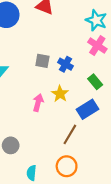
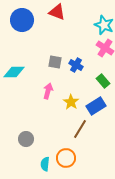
yellow star: (60, 94) -> (71, 102), moved
pink arrow: (38, 103) -> (48, 91), moved
orange circle: (67, 166) -> (66, 158), moved

